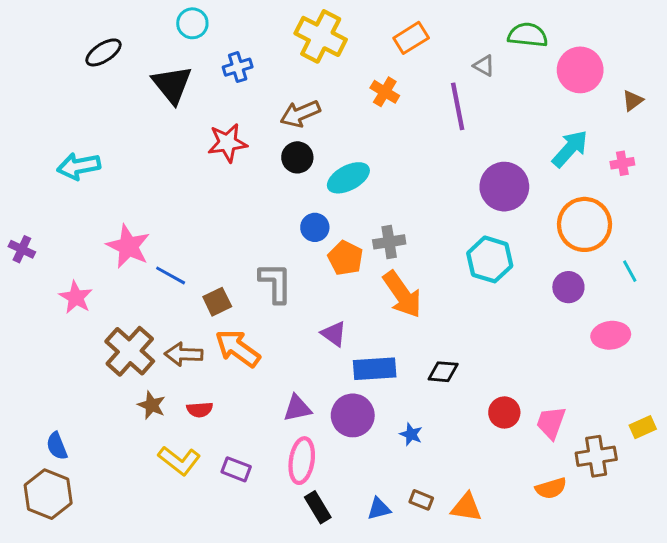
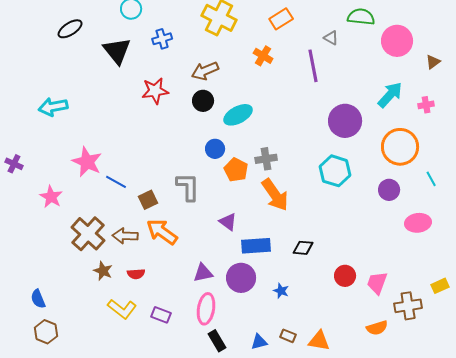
brown hexagon: (48, 494) -> (46, 332), moved, size x0.7

